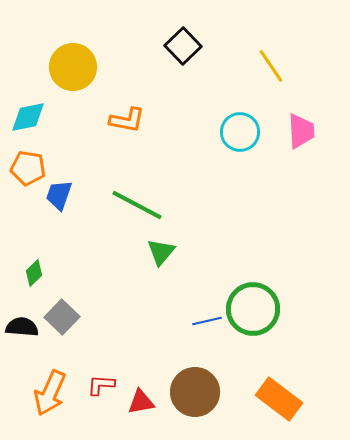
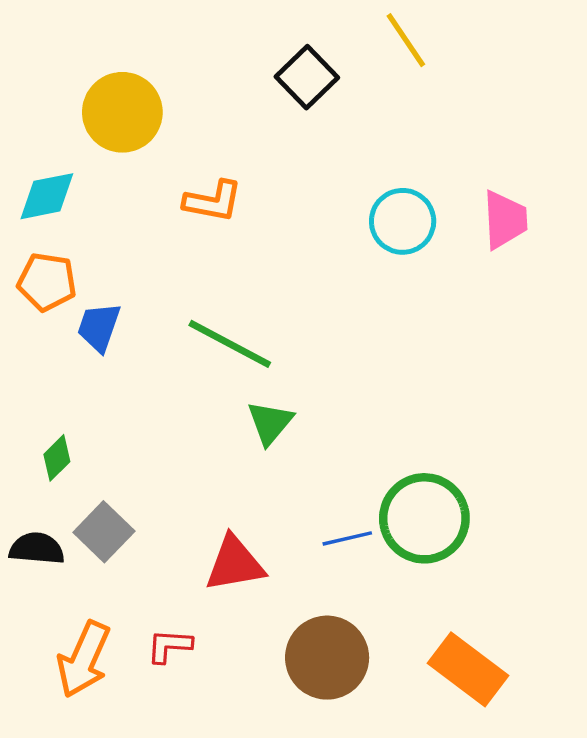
yellow line: (271, 66) -> (406, 40), moved
red triangle: (141, 402) -> (235, 564), moved, size x1.4

